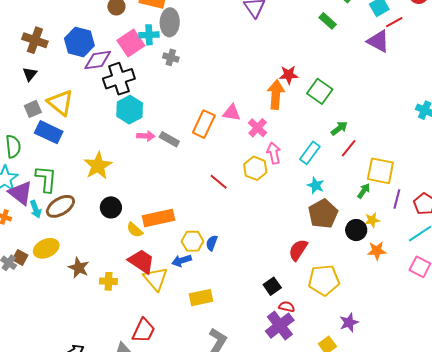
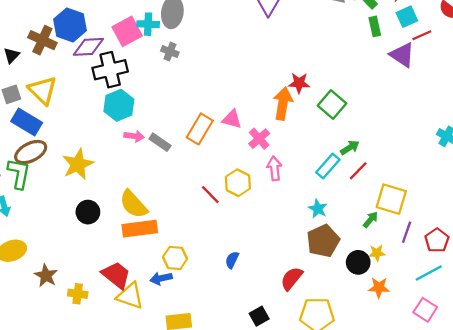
green rectangle: (328, 21) -> (375, 26), moved, turned 30
brown cross: (35, 40) -> (42, 40), moved
cyan rectangle: (310, 153) -> (328, 166), moved
yellow hexagon: (255, 168) -> (238, 183), moved
brown ellipse: (60, 206) -> (31, 152), moved
yellow semicircle: (135, 230) -> (134, 204), moved, size x1.6
blue semicircle: (212, 243) -> (232, 260), moved
yellow triangle: (156, 279) -> (130, 296), turned -36

